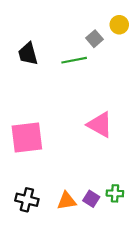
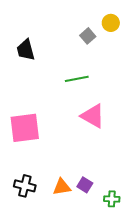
green line: (74, 60) -> (77, 79), moved
green cross: (115, 193) -> (112, 199), moved

